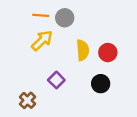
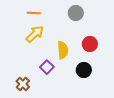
gray circle: (65, 18) -> (76, 13), moved
yellow semicircle: (83, 50) -> (63, 50), moved

